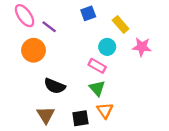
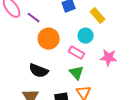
pink star: (142, 47) -> (109, 58), moved
orange circle: (33, 50) -> (49, 39), moved

